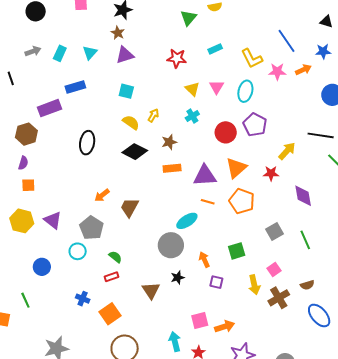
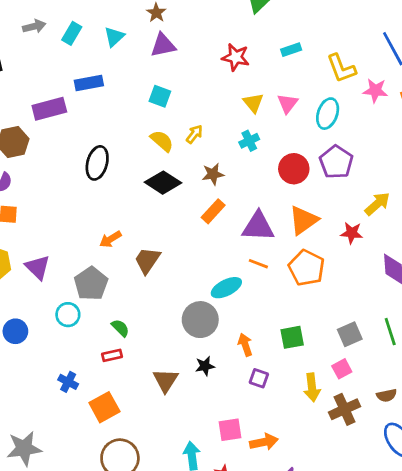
orange rectangle: (172, 168) -> (213, 211), turned -48
gray square: (275, 232) -> (350, 334), moved

